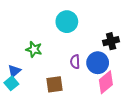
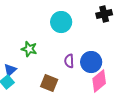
black cross: (111, 41) -> (104, 14), moved
brown square: (54, 84) -> (49, 83), turned 30

